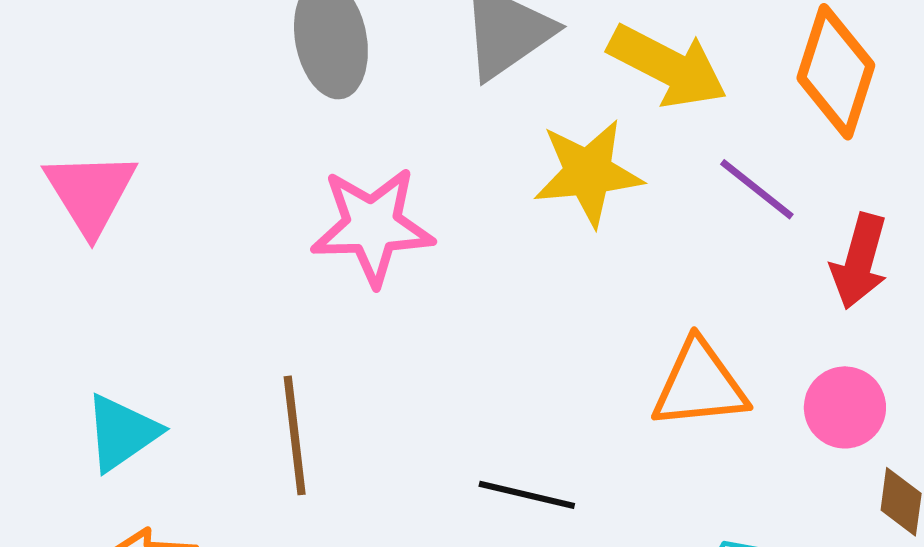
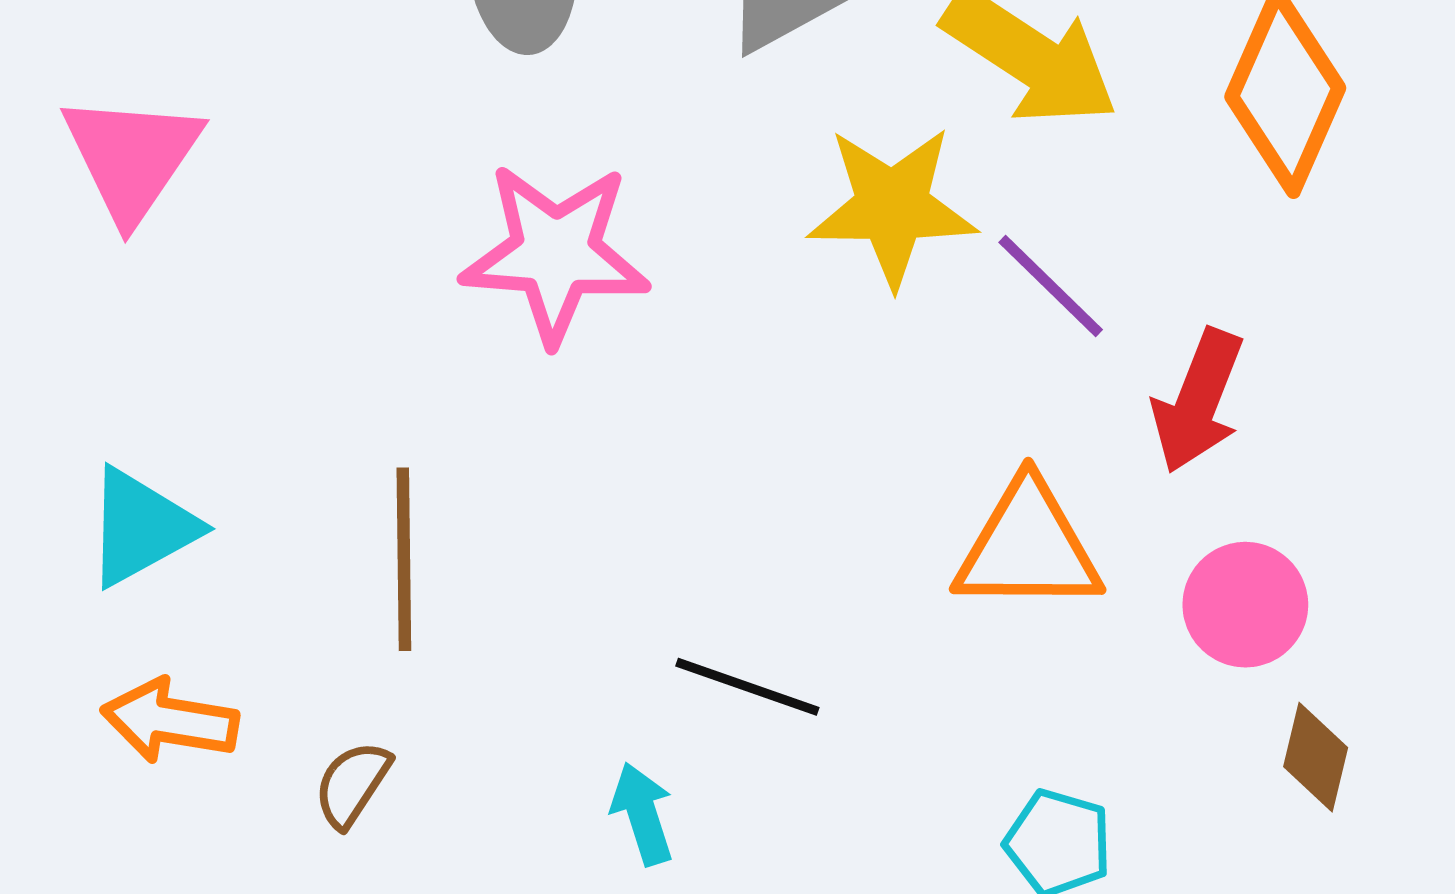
purple line: (757, 189) -> (1051, 286), moved
red arrow: (859, 261) -> (1198, 401), moved

